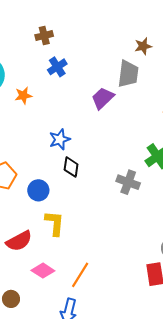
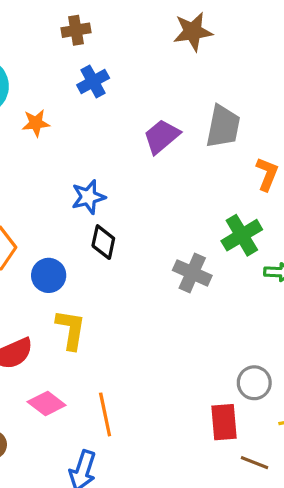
brown star: (143, 46) -> (193, 32), moved, size x1.4
gray trapezoid: (128, 74) -> (223, 127), moved
orange line: (80, 275) -> (105, 414), turned -48

